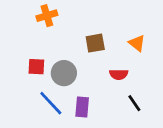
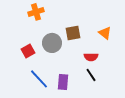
red square: (36, 67) -> (28, 51), turned -32
gray circle: (64, 73) -> (52, 43), moved
black line: (134, 103) -> (91, 75), moved

